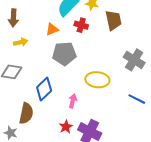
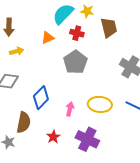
gray pentagon: (64, 54) -> (75, 62), moved, turned -30
yellow ellipse: (97, 80) -> (100, 104), moved
red star: (66, 127) -> (53, 137), moved

